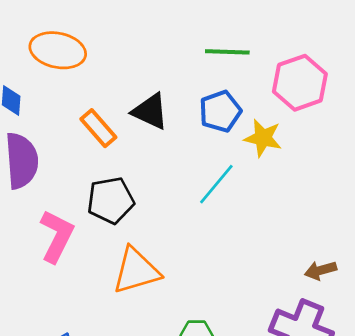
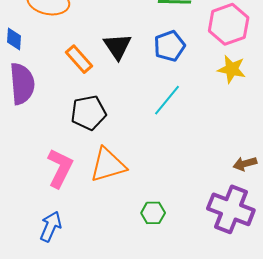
black triangle: (150, 111) -> (117, 46), turned 32
yellow star: (263, 138) -> (232, 69), moved
pink L-shape: (57, 236) -> (60, 168), moved

